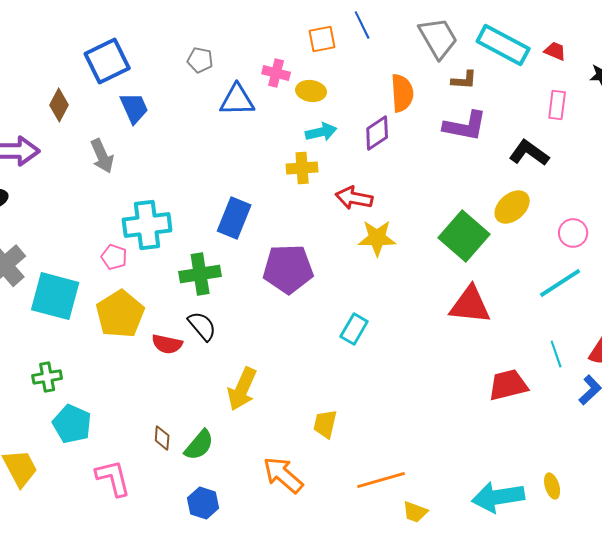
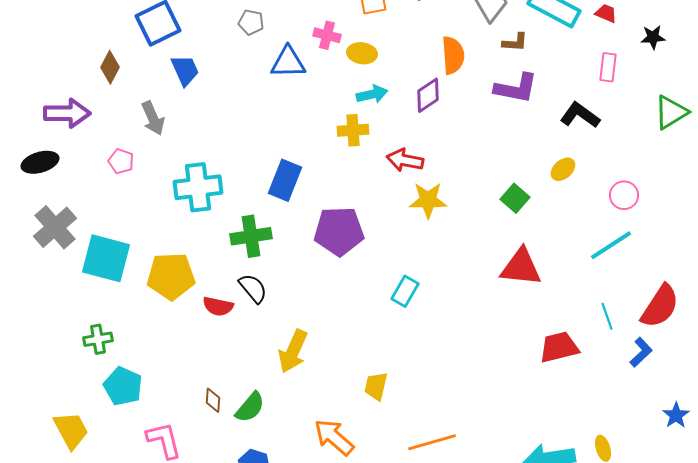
yellow ellipse: (512, 207) -> (563, 169), size x0.7
green square: (464, 236) -> (515, 198), size x0.6
pink pentagon: (114, 257) -> (121, 161), moved
yellow pentagon: (120, 314) -> (171, 276), turned 30

